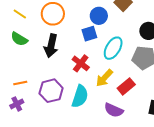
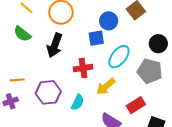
red cross: (81, 63) -> (83, 68), turned 36
red rectangle: (126, 86) -> (136, 105), moved
cyan semicircle: (80, 96) -> (78, 102), size x0.7

